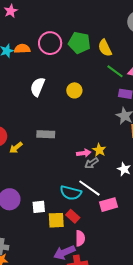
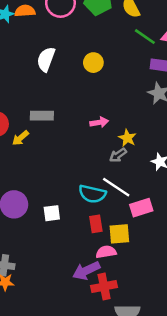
gray rectangle: (46, 134) -> (42, 116), moved
pink arrow: (84, 153) -> (99, 122), moved
red rectangle: (73, 216) -> (96, 224), turned 40
yellow square: (56, 220) -> (119, 234), moved
pink semicircle: (80, 238) -> (106, 252), turned -98

